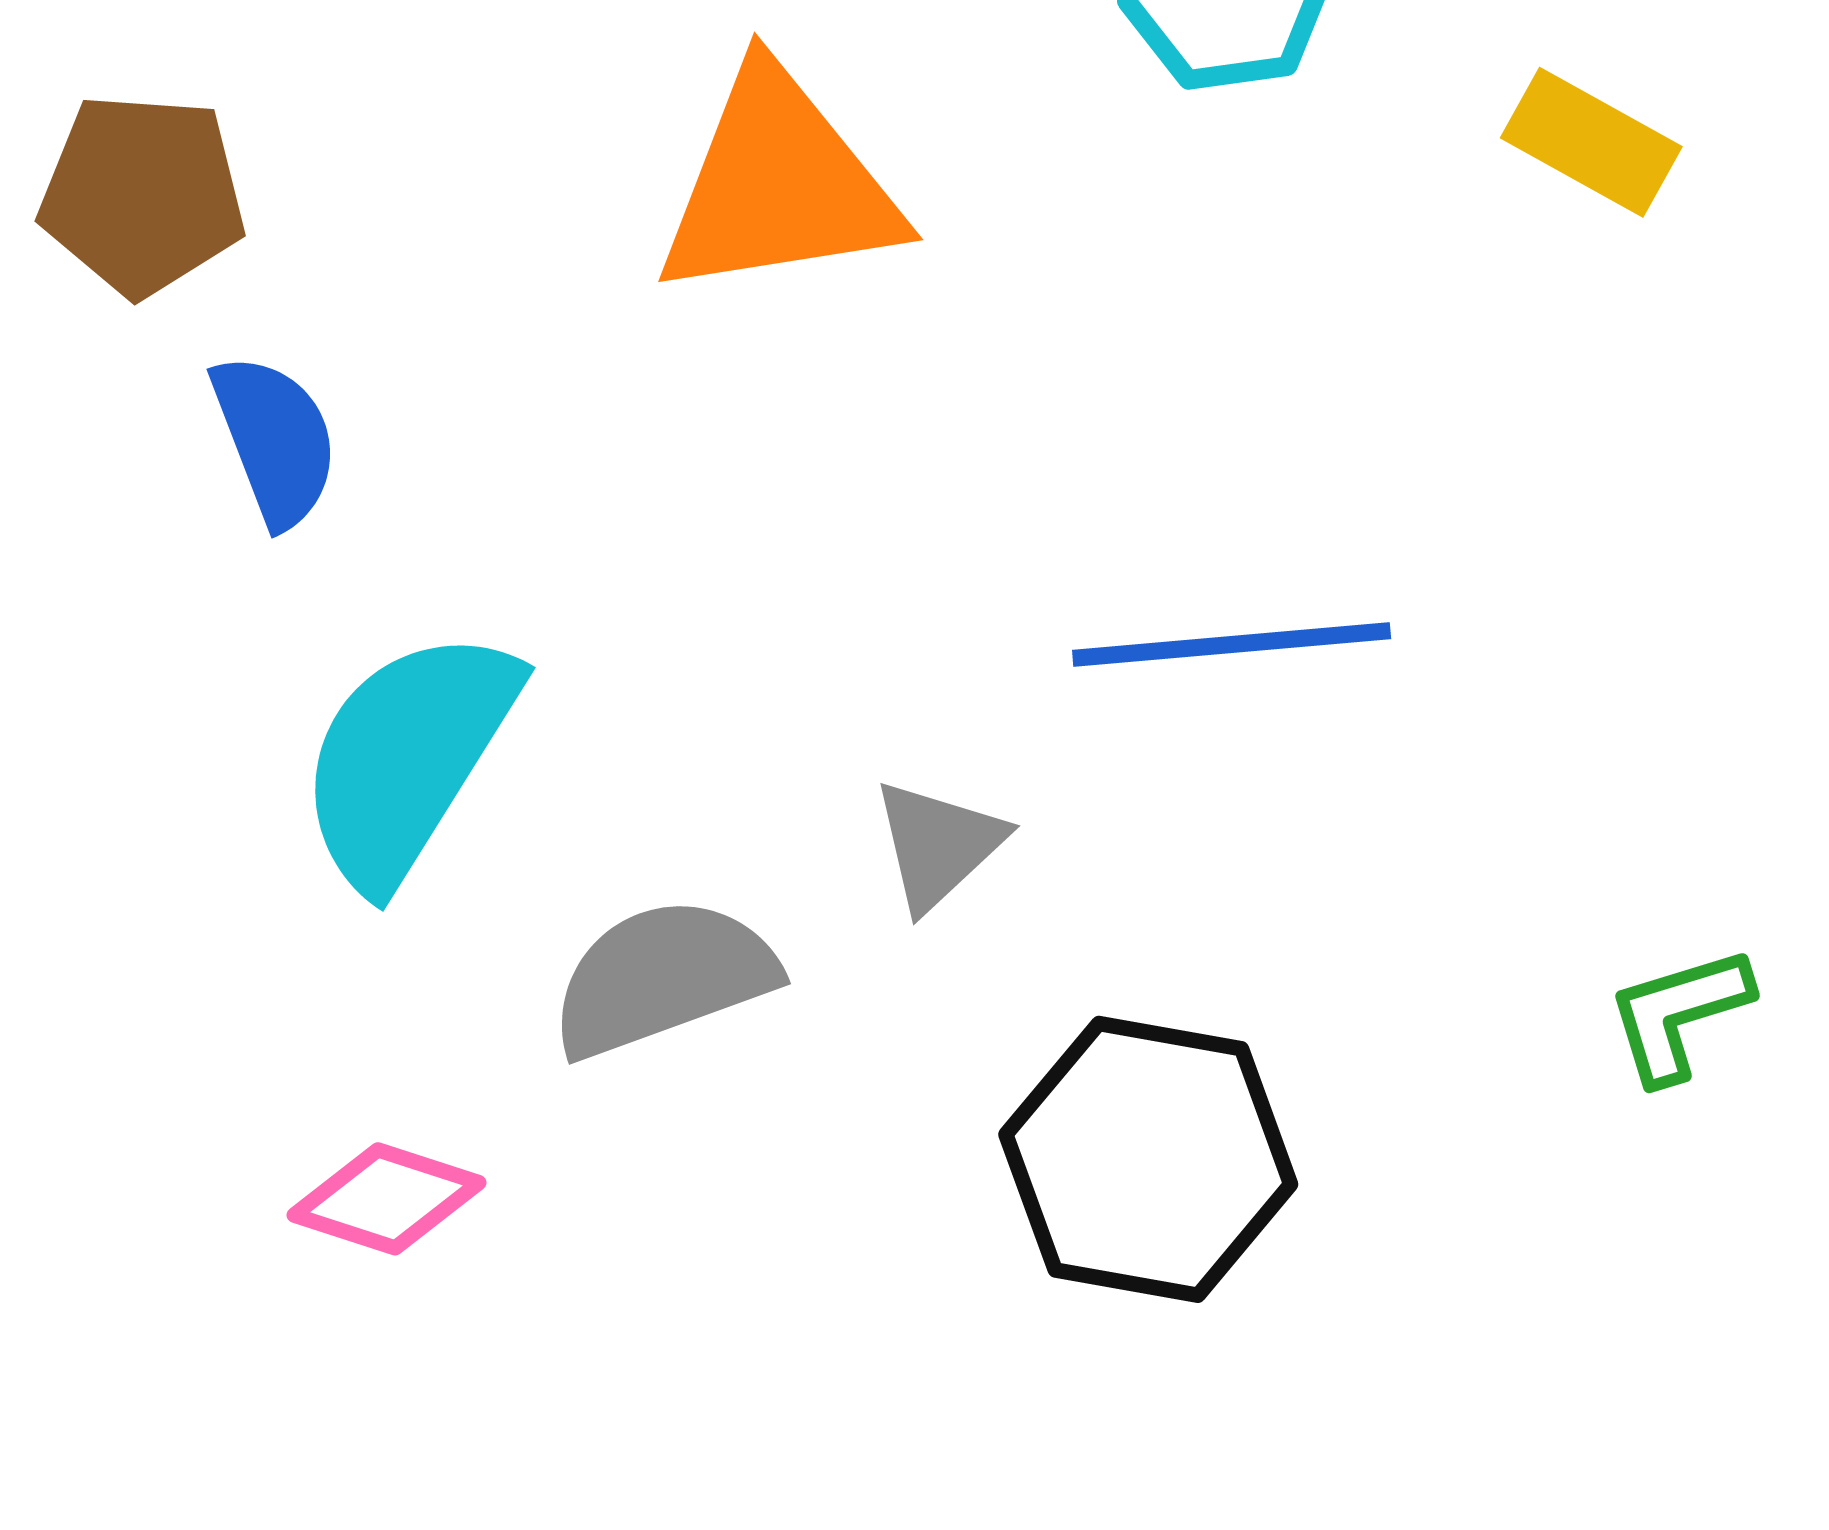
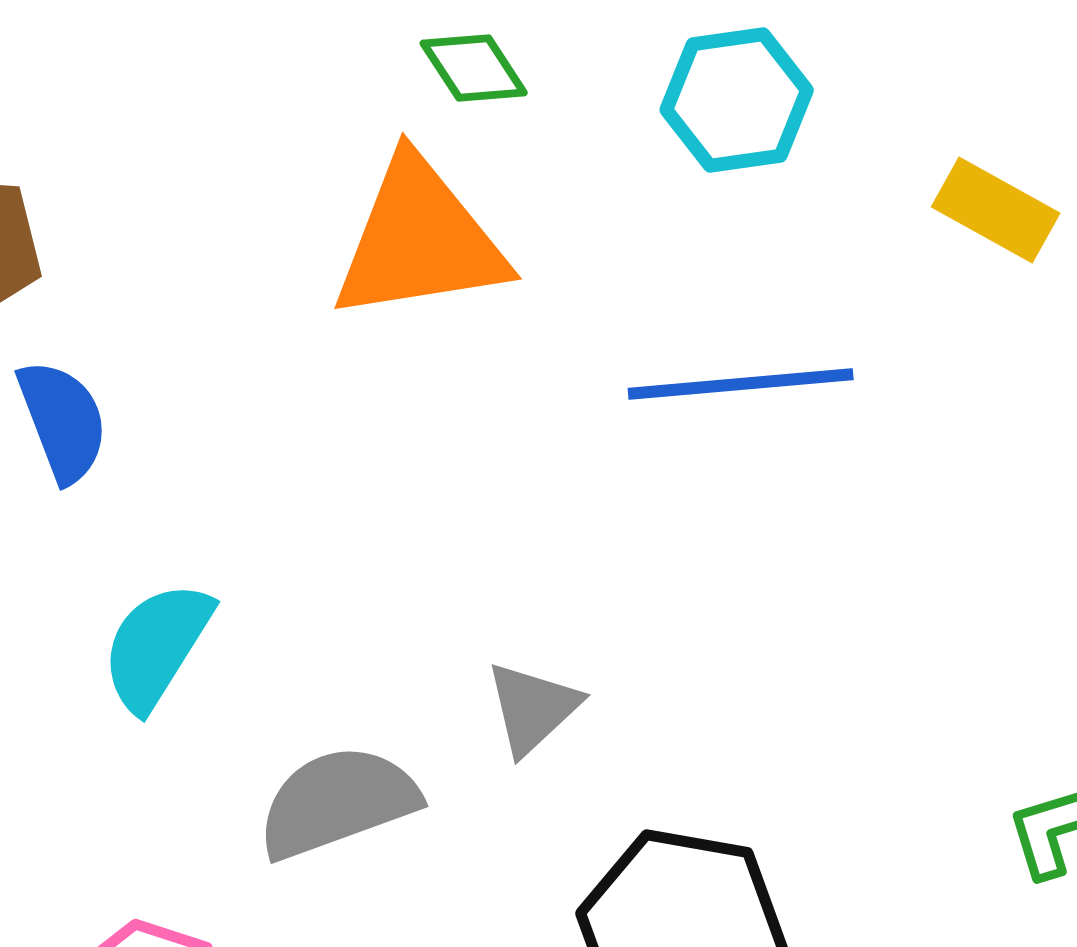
blue line: (1232, 644) -> (741, 384), moved
cyan semicircle: (408, 757) -> (157, 646), size x0.7

